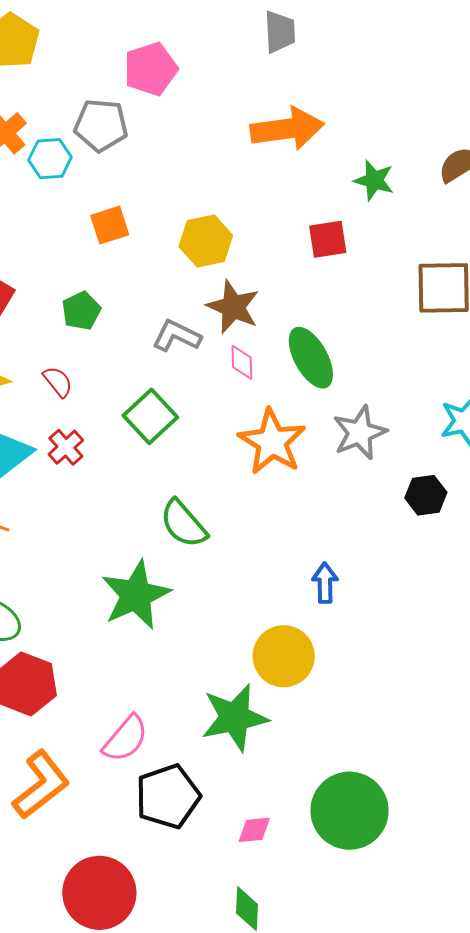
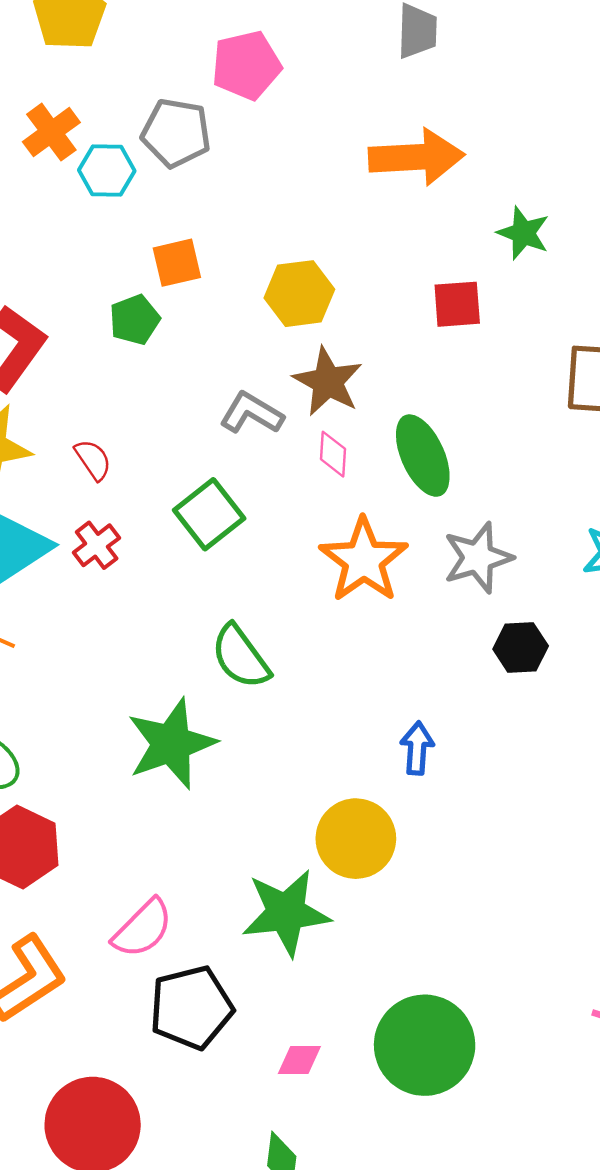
green pentagon: (81, 311) -> (135, 320), moved
black hexagon: (426, 495) -> (521, 648), moved

